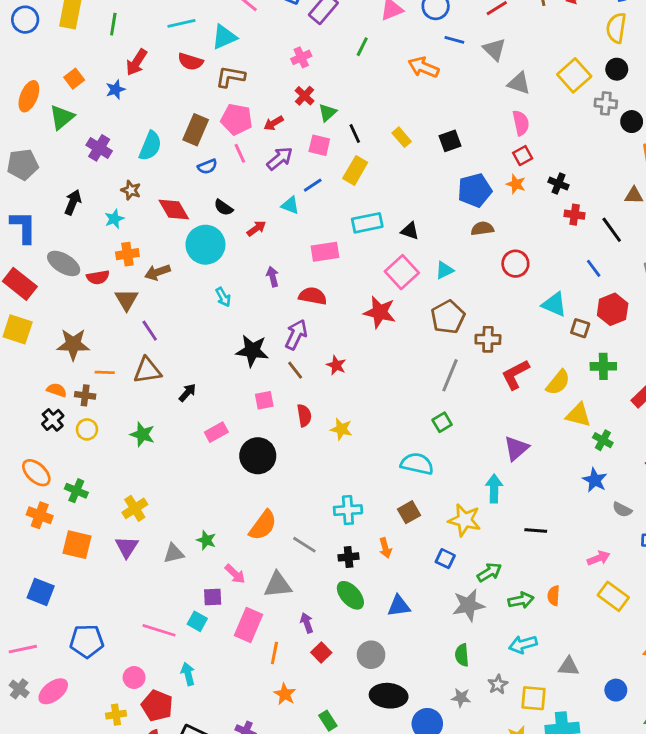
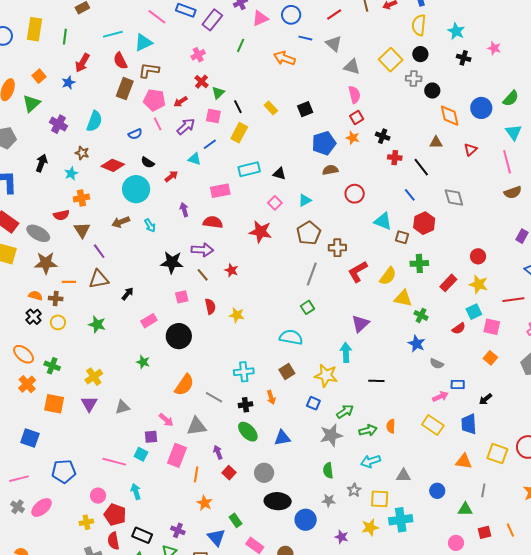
red semicircle: (190, 62) -> (120, 61), turned 48
brown rectangle: (196, 130) -> (125, 89), moved
red diamond: (174, 210) -> (113, 165), turned -35
gray ellipse: (64, 263) -> (38, 233), moved
brown arrow: (157, 272) -> (121, 222), moved
pink square: (402, 272) -> (275, 203), size x0.6
purple arrow: (296, 335) -> (202, 250), turned 70
orange cross: (40, 515) -> (27, 384), turned 30
green star: (206, 540) -> (143, 362), moved
pink arrow: (599, 558) -> (440, 397), moved

